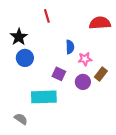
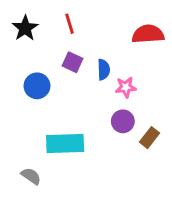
black star: (19, 37) -> (25, 28), moved
purple square: (59, 74) -> (73, 62), moved
brown rectangle: (101, 74) -> (149, 138), moved

